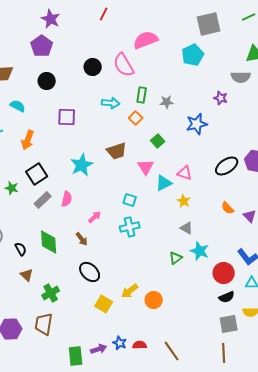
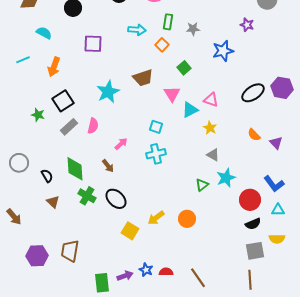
cyan star: (200, 251) -> (226, 178), turned 30
green cross: (51, 293) -> (87, 196), moved, turned -30
orange circle: (154, 300) -> (187, 219), moved

